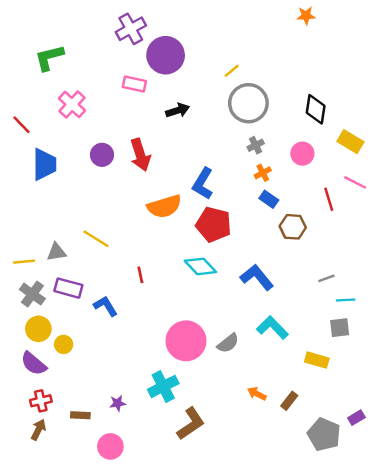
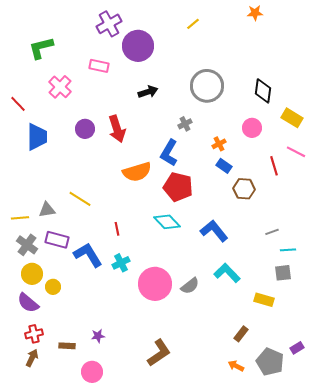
yellow line: (232, 71) -> (193, 24), moved
pink rectangle: (134, 84) -> (99, 66), moved
gray cross: (256, 145) -> (185, 124), moved
blue L-shape: (106, 306) -> (88, 255), size x1.4
cyan cross: (163, 386) -> (121, 263), moved, size x0.7
orange arrow: (257, 394) -> (236, 366), moved

